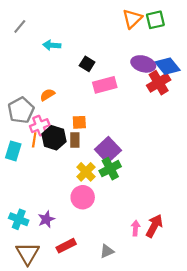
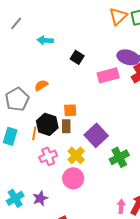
pink rectangle: (105, 85) -> (108, 75), moved
pink cross: (40, 126) -> (48, 156), moved
orange line: (34, 140) -> (34, 133), moved
green cross: (110, 169) -> (119, 157), moved
cyan cross: (19, 219) -> (15, 198), turned 36

